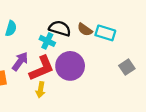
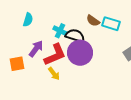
black semicircle: (60, 28) -> (75, 36), moved
yellow arrow: (41, 90) -> (54, 74), turned -48

